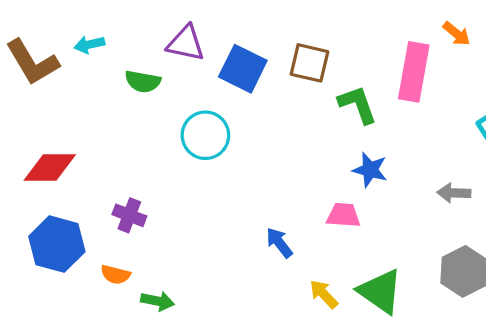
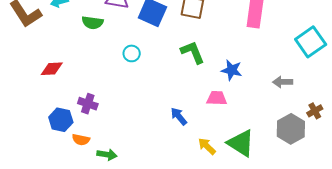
green L-shape: (358, 105) -> (193, 52), moved
cyan circle: (205, 135) -> (132, 53), size x0.6
red diamond: (50, 167) -> (52, 69), moved, size x0.7
blue hexagon: (57, 244) -> (61, 120), moved, size x0.7

